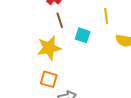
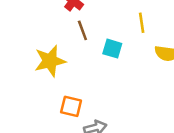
yellow star: (49, 48) -> (50, 61), moved

